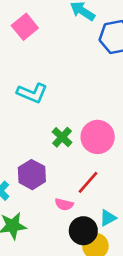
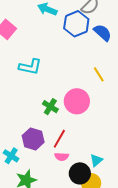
cyan L-shape: (32, 93) -> (30, 67), moved
red line: (88, 182) -> (59, 139), moved

